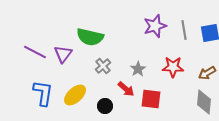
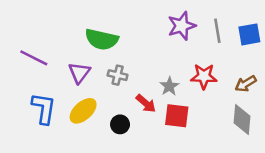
purple triangle: (63, 54) -> (79, 73), moved
gray cross: (103, 66) -> (118, 75), turned -35
gray star: (138, 69) -> (169, 86), moved

